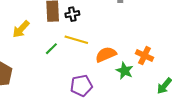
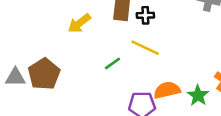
green line: (51, 49) -> (113, 63), moved
orange semicircle: (106, 54) -> (167, 90), moved

